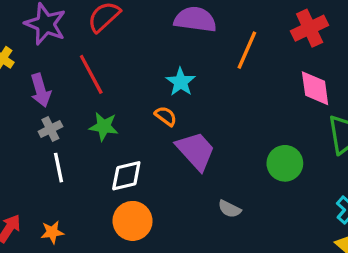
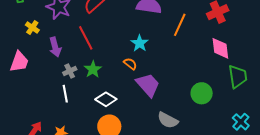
green star: (104, 126) -> (93, 69), turned 30
gray cross: (50, 129) -> (70, 71), moved
white diamond: (126, 176) -> (106, 99), turned 45
gray semicircle: (230, 209) -> (168, 120), size x1.5

